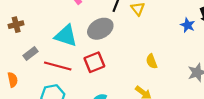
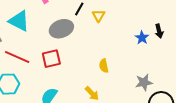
cyan triangle: (66, 36) -> (19, 21), moved

